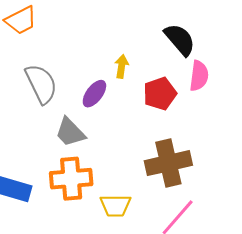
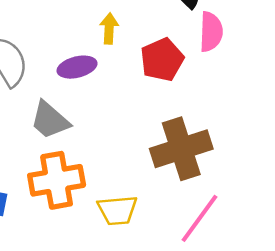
purple ellipse: (94, 94) -> (77, 67), turned 44

